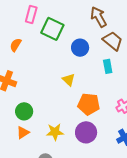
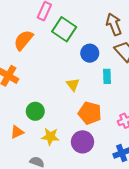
orange semicircle: (16, 45) -> (23, 40), size x1.5
cyan rectangle: (108, 66) -> (107, 76), moved
green circle: (24, 111) -> (35, 111), moved

